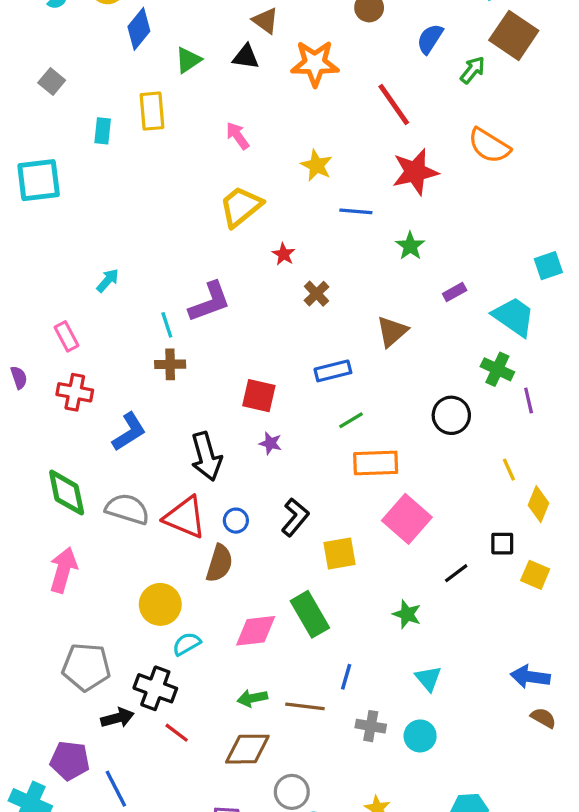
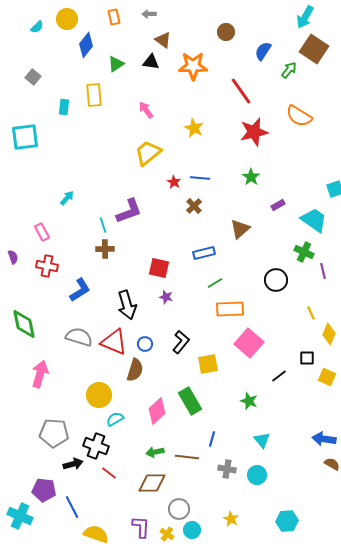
blue line: (356, 211) -> (200, 178), moved
green diamond: (67, 493) -> (24, 324), moved
pink diamond: (256, 631) -> (157, 411), turned -36

